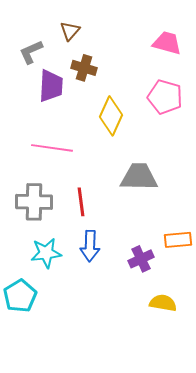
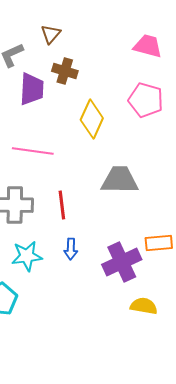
blue arrow: (90, 246) -> (71, 249), size x0.7
purple cross: (141, 259) -> (122, 262), size x1.5

